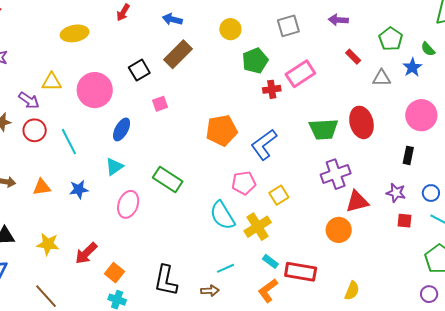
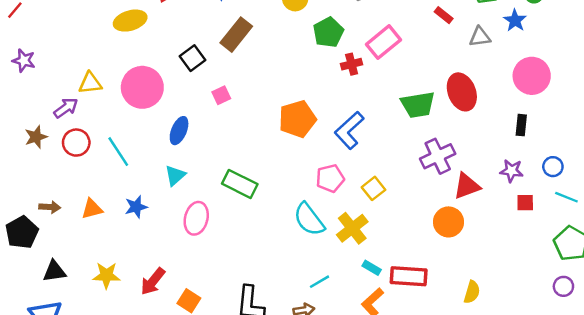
yellow ellipse: (75, 33) -> (130, 21), moved
purple arrow: (29, 100) -> (66, 108), turned -65

